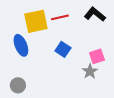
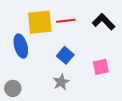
gray star: (90, 71) -> (61, 82), moved

